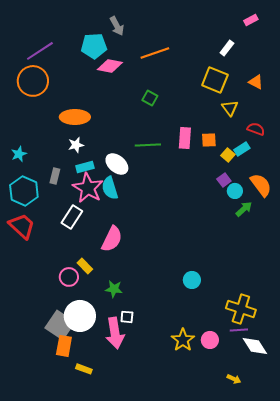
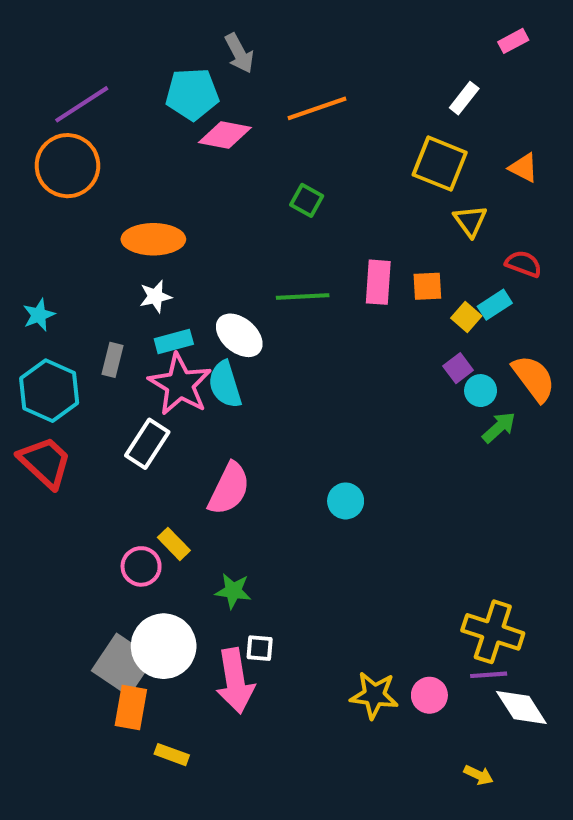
cyan circle: (192, 280) -> (346, 501), moved
yellow star: (183, 340) -> (374, 695), turned -30

